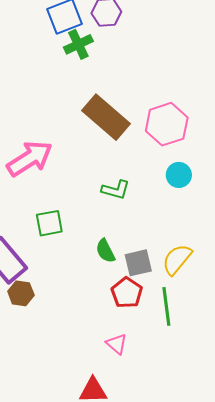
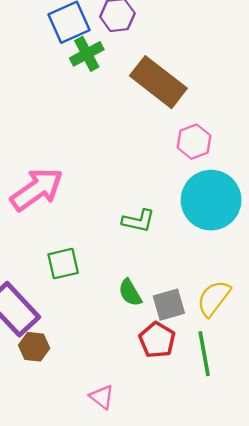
brown rectangle: (106, 117) -> (158, 82), moved
pink hexagon: (167, 124) -> (194, 142), size x0.7
cyan circle: (179, 175) -> (211, 200), size x2.0
pink triangle: (117, 344) -> (102, 397), moved

